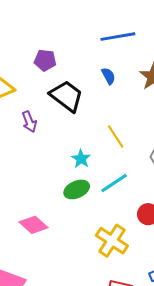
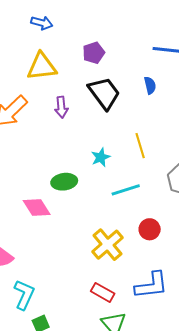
purple pentagon: (45, 60) -> (94, 53), turned 30
green ellipse: (77, 189) -> (64, 182), moved

